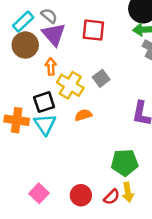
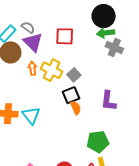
yellow cross: (70, 85) -> (52, 70), moved
black square: (44, 102) -> (71, 95), moved
orange semicircle: (83, 115) -> (76, 108), moved, turned 88

